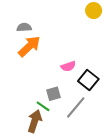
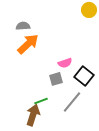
gray square: (54, 94) -> (56, 79), moved
green line: (43, 106) -> (41, 101), turned -56

